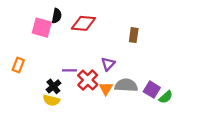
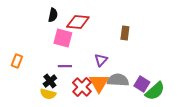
pink square: (42, 28) -> (63, 38), moved
red cross: (88, 80) -> (82, 87), moved
orange triangle: (106, 89) -> (99, 83), size x1.5
green semicircle: (166, 97) -> (155, 91), size x1.5

